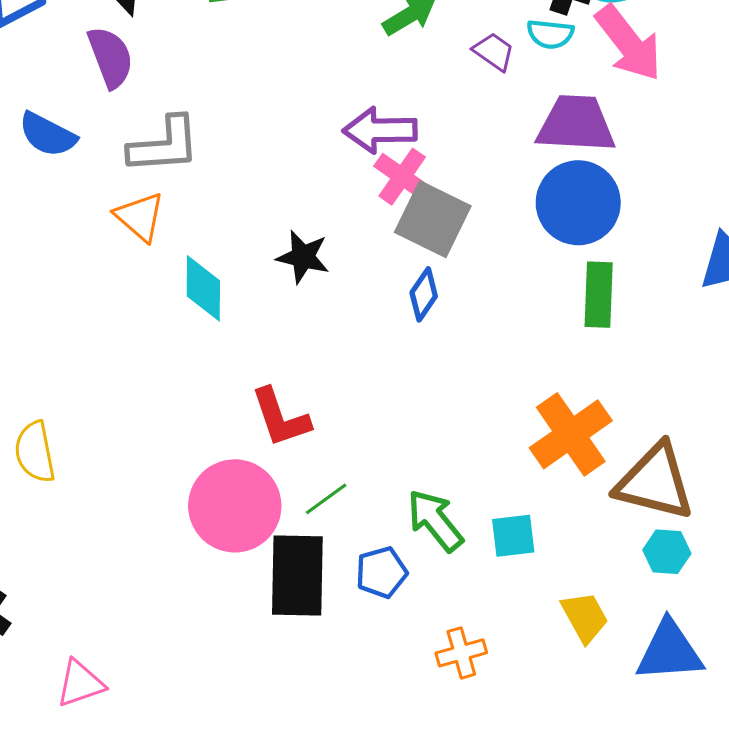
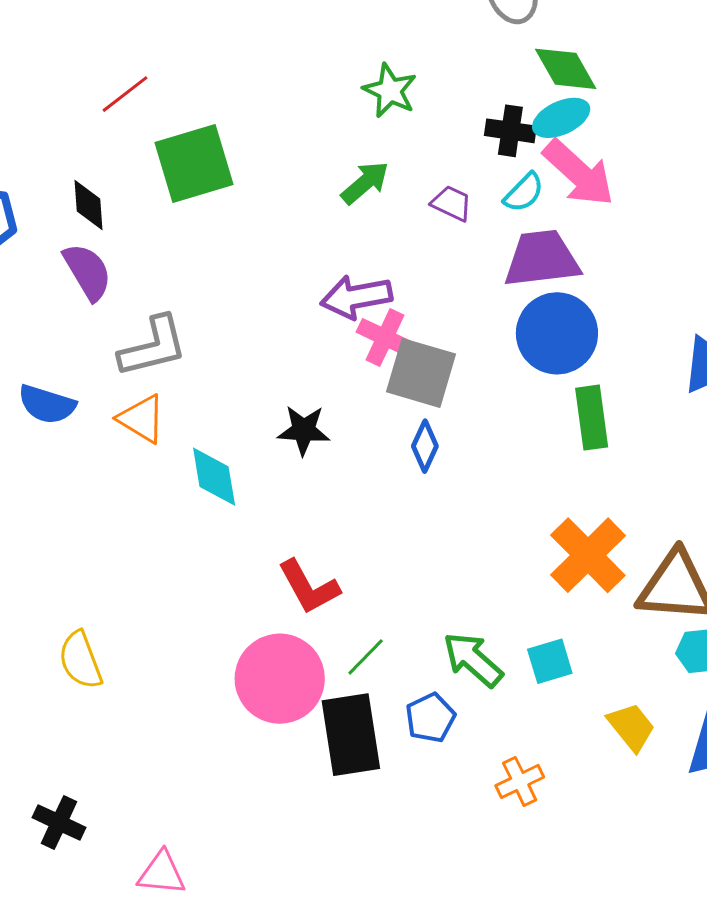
cyan semicircle: (550, 34) -> (524, 193), moved, turned -42
blue semicircle: (48, 135) -> (47, 404), moved
pink triangle: (80, 683) -> (162, 873), turned 34

